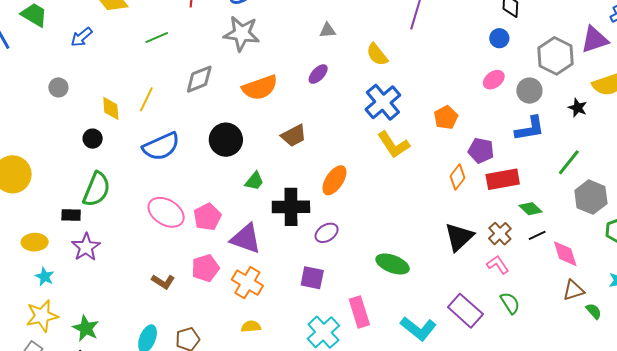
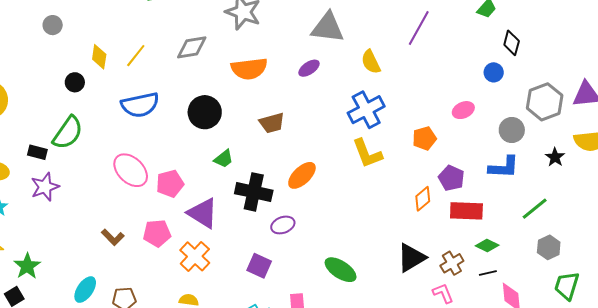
gray triangle: (328, 30) -> (328, 28), size x2.0
pink ellipse: (494, 80) -> (463, 110), moved
gray hexagon: (591, 197) -> (549, 247), size x0.7
green diamond: (530, 209) -> (487, 246), turned -30

